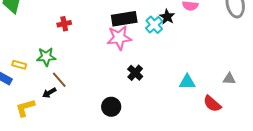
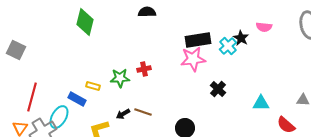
red cross: (64, 24) -> (144, 69), moved
black cross: (135, 73) -> (218, 89), moved
brown line: (59, 80) -> (143, 112), moved, turned -30

